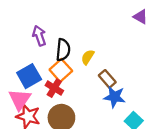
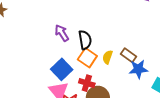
yellow semicircle: (88, 57) -> (107, 57), moved
red cross: (54, 88) -> (87, 83), moved

